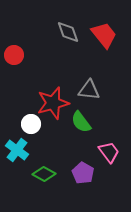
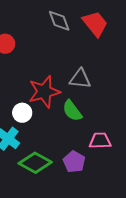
pink trapezoid: (109, 152) -> (100, 141), turned -55
green diamond: (44, 174) -> (35, 163), size x1.4

